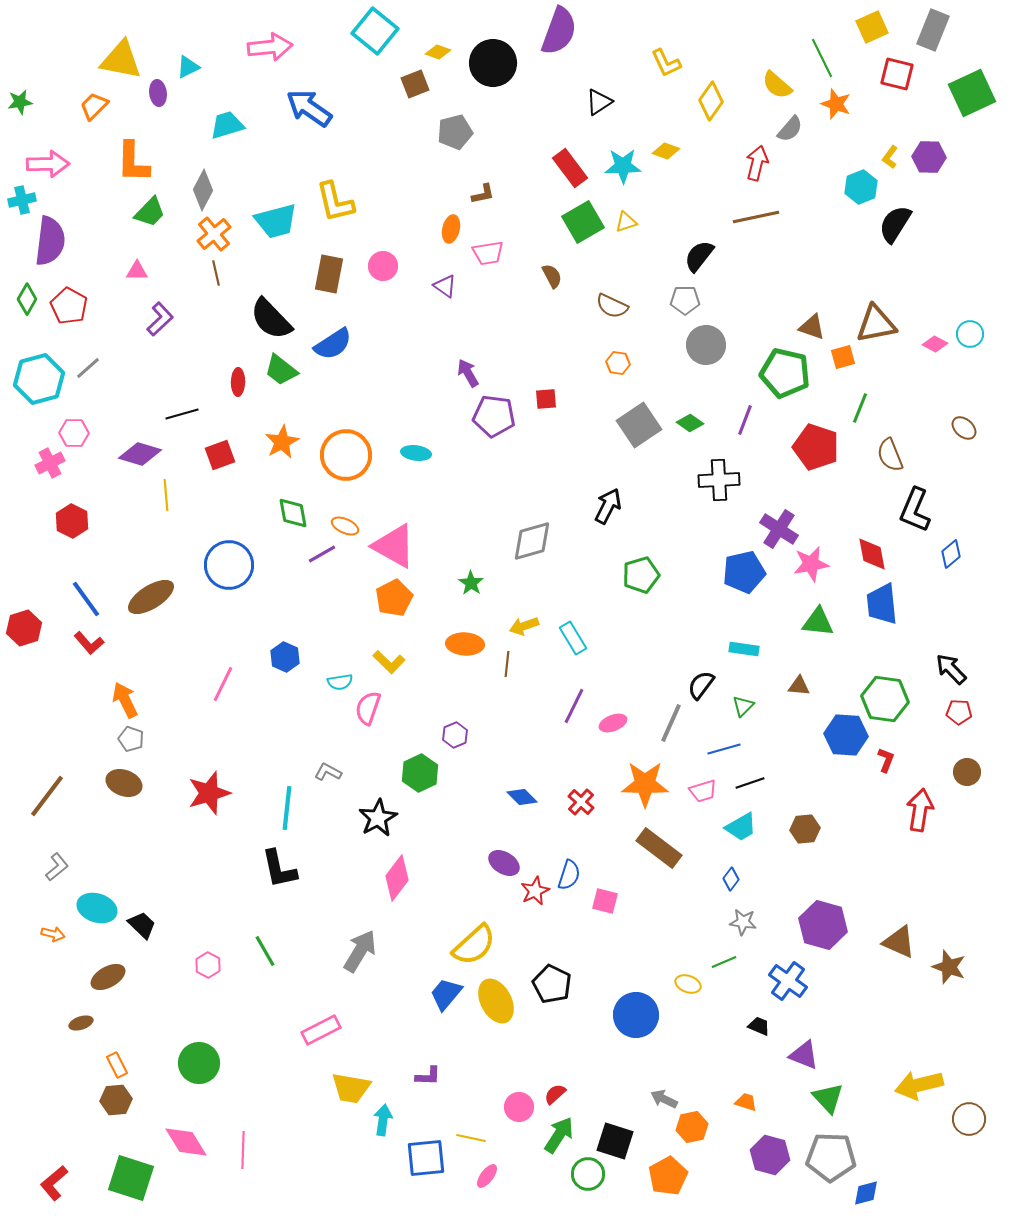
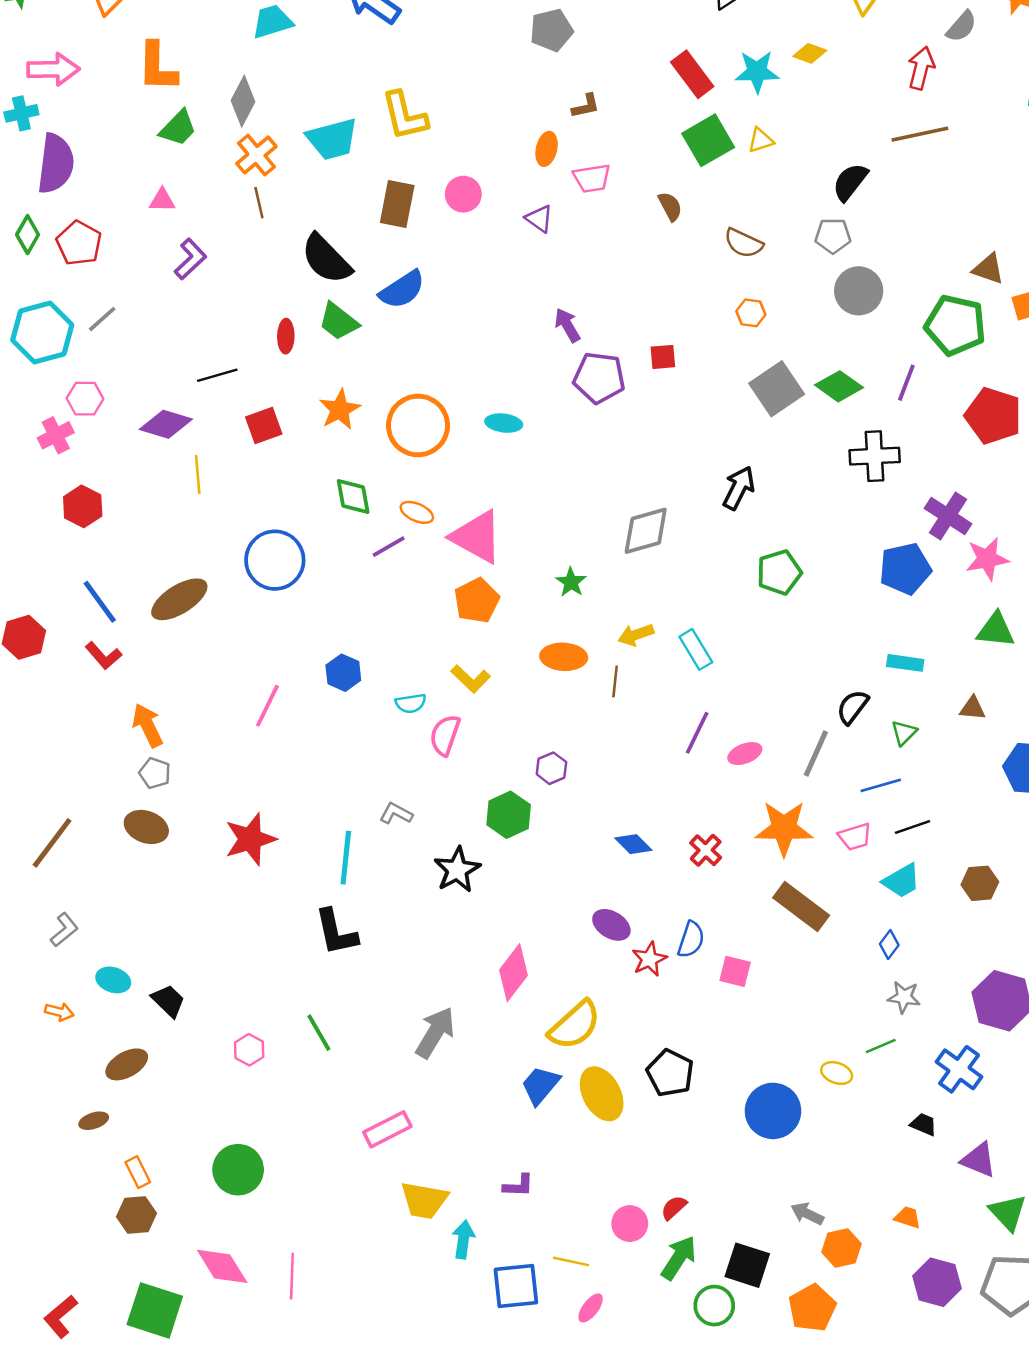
green diamond: (690, 423) -> (839, 386), size x1.4
pink diamond: (397, 878) -> (513, 973), moved
cyan ellipse: (97, 908) -> (113, 980), size x0.7

